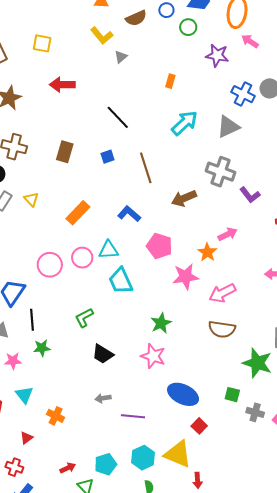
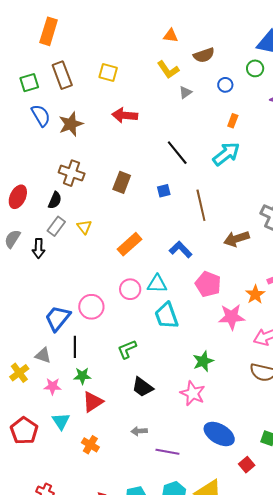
blue circle: (166, 10) -> (225, 85), moved
cyan arrow: (185, 123) -> (226, 154), moved
pink circle: (50, 265) -> (91, 307), moved
red square: (199, 426) -> (247, 465), moved
red triangle: (27, 438) -> (93, 402), moved, size x1.6

